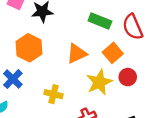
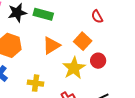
green rectangle: (100, 21) -> (43, 14), moved
red semicircle: (133, 27) -> (97, 17), size x0.6

